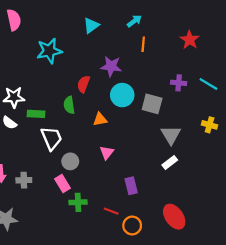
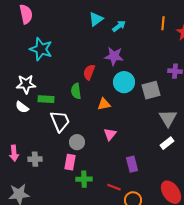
cyan arrow: (134, 21) -> (119, 26), moved
orange line: (143, 44) -> (163, 23), moved
cyan star: (49, 51) -> (41, 49), moved, turned 30
gray square: (152, 104) -> (151, 90), turned -30
pink rectangle: (63, 183) -> (70, 162), turned 42

